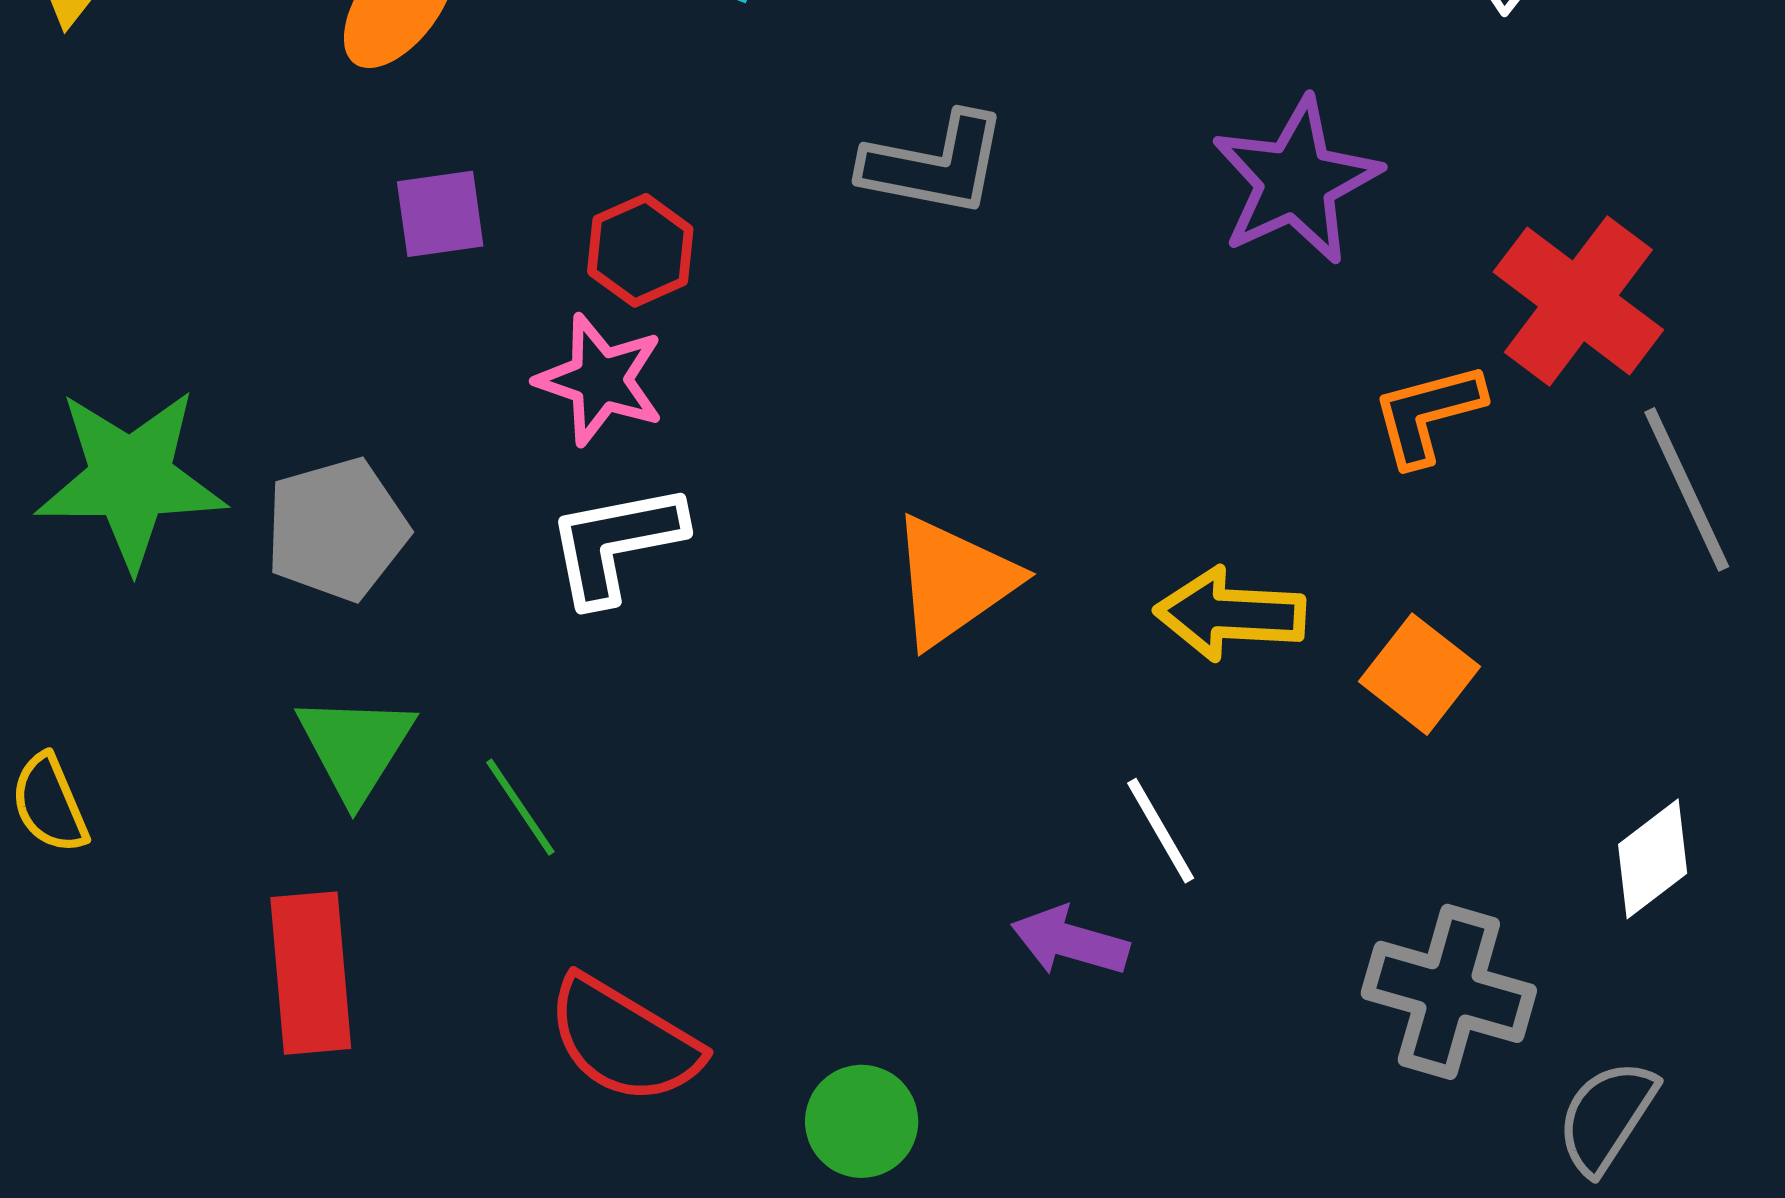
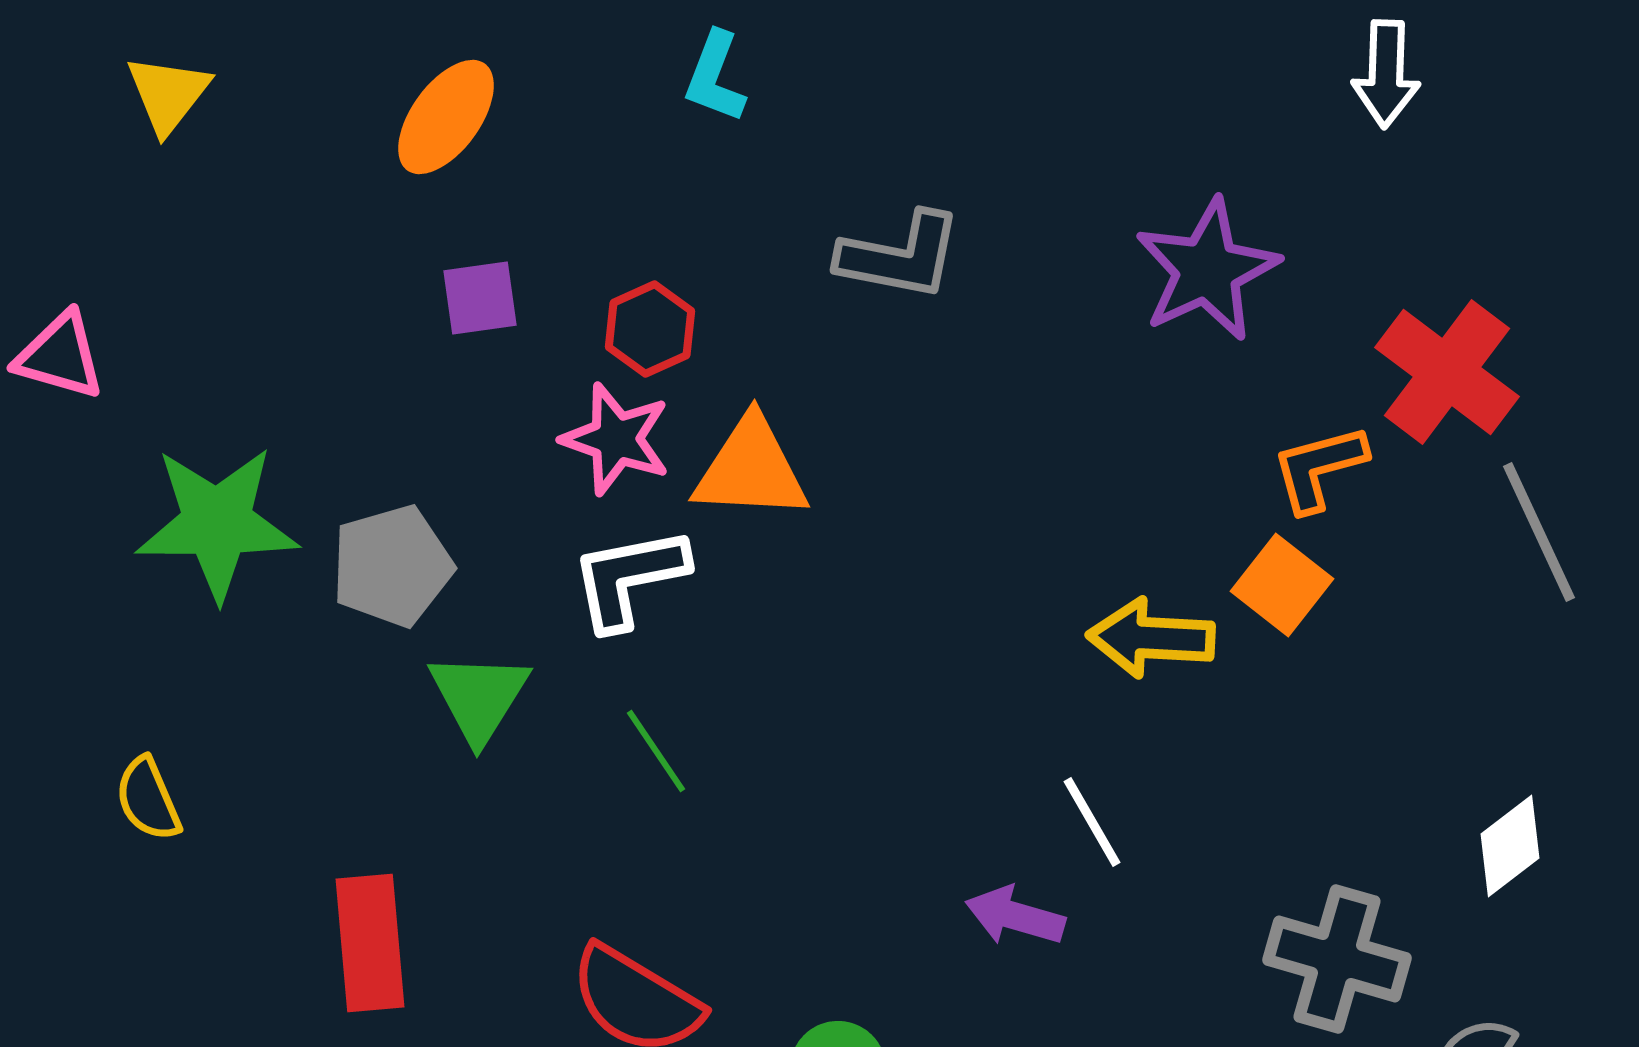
orange triangle: (953, 581) -> (751, 469), moved, turned 38
orange square: (1420, 674) -> (1282, 585), moved
green triangle: (355, 747) -> (479, 697), moved
green line: (520, 807) -> (656, 751), moved

